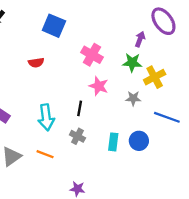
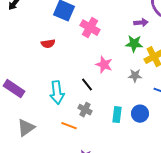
purple arrow: (140, 39) -> (141, 23), turned 64
pink cross: (92, 55) -> (90, 28), moved
black line: (80, 108) -> (87, 85), turned -48
orange line: (45, 154) -> (69, 126), moved

